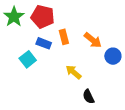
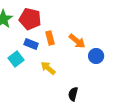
yellow arrow: (74, 72) -> (48, 68), moved
black semicircle: (88, 97) -> (73, 94), turned 40

